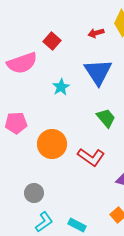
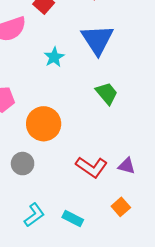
red L-shape: (91, 157) -> (92, 167), moved
gray circle: (34, 193) -> (23, 164), moved

